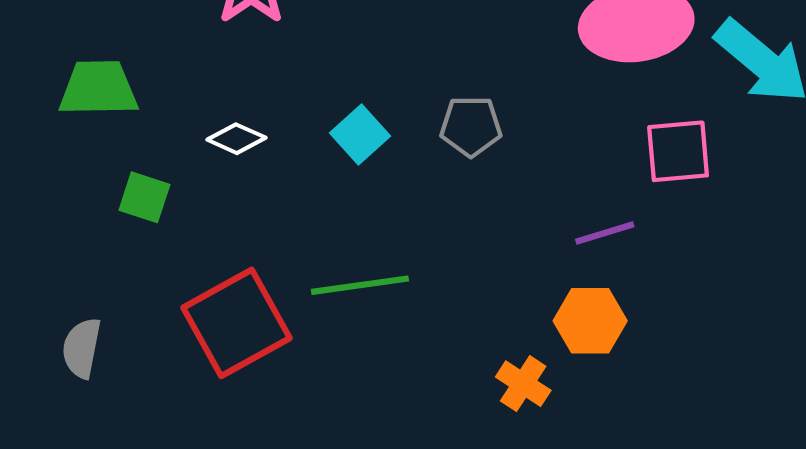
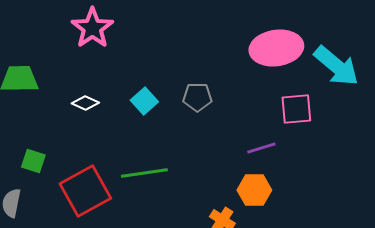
green square: (144, 197) -> (33, 161), moved

